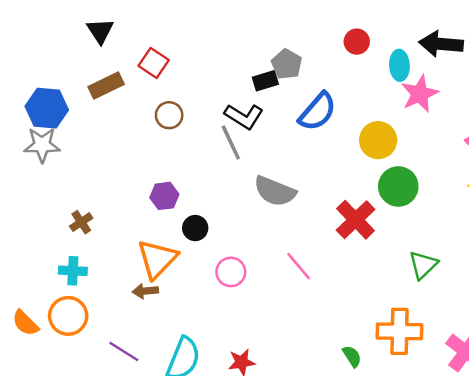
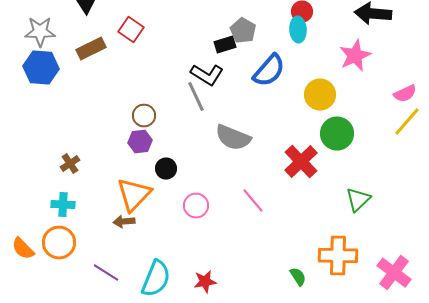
cyan ellipse: (399, 65) -> (298, 30), moved
brown circle: (169, 115) -> (144, 116), moved
gray star: (42, 145) -> (40, 32), moved

